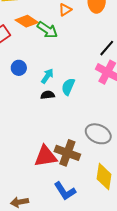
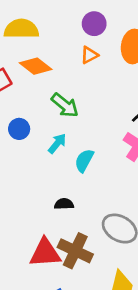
green arrow: (47, 30) -> (65, 105), moved
black semicircle: (48, 95) -> (64, 204), moved

